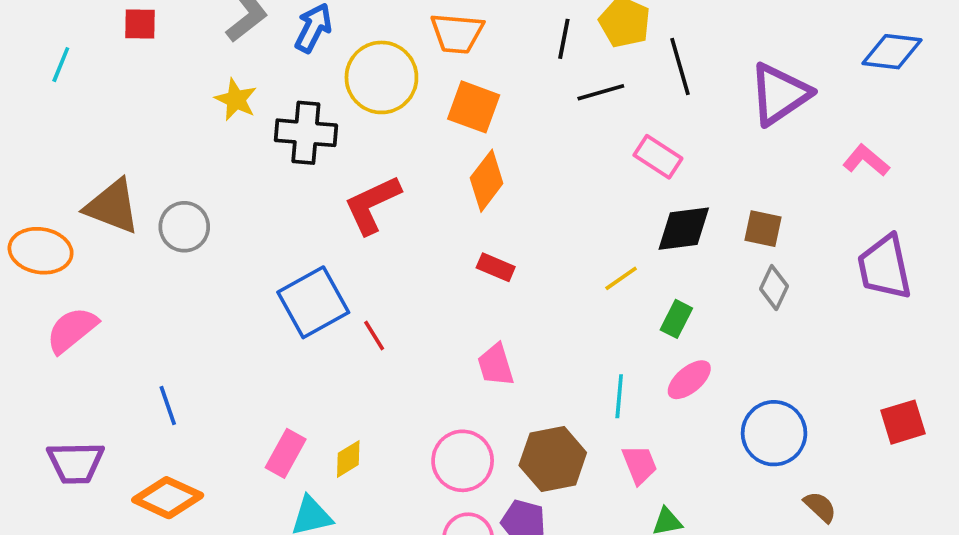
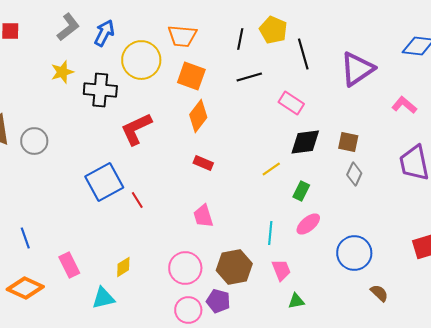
black line: (601, 92) -> (249, 77), moved
yellow star: (236, 100) -> (62, 72), turned 30
pink rectangle: (286, 453) -> (69, 265), moved, turned -55

